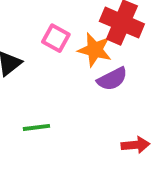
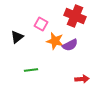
orange star: (95, 50) -> (55, 41), moved

